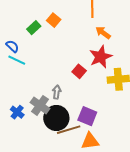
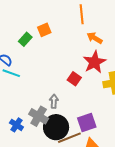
orange square: (54, 20) -> (44, 30), turned 32
purple square: (87, 116) -> (87, 122), turned -36

